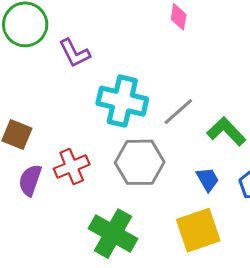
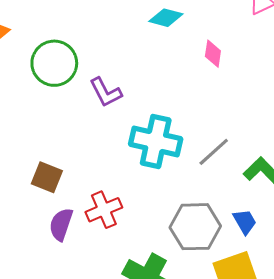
gray hexagon: (140, 162) -> (195, 227), moved

